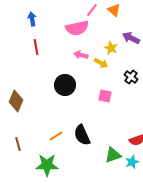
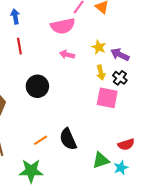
purple arrow: (131, 38) -> (120, 55), moved
yellow arrow: (101, 63) -> (101, 73), moved, turned 48
black circle: (65, 85) -> (37, 86), moved
pink square: (105, 96) -> (107, 98), moved, size x1.5

